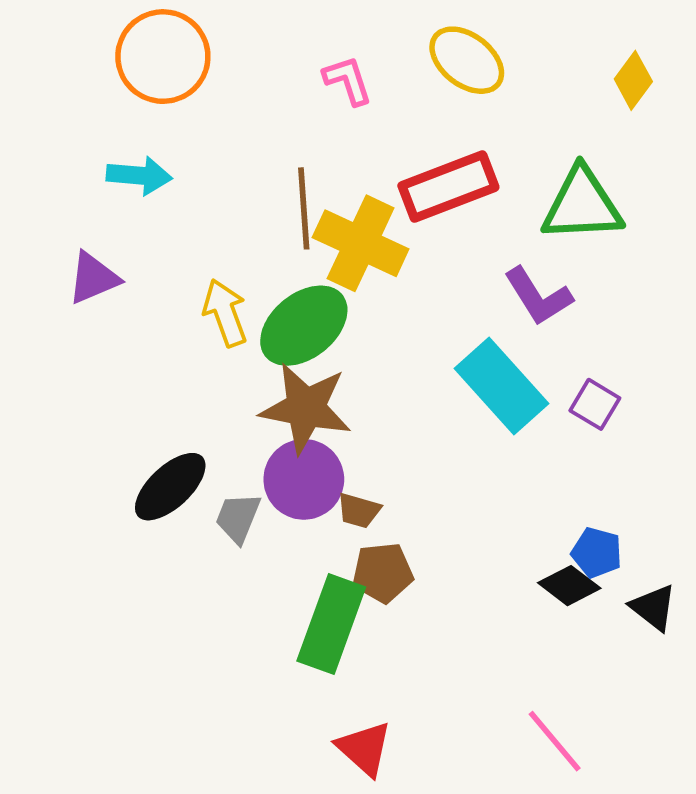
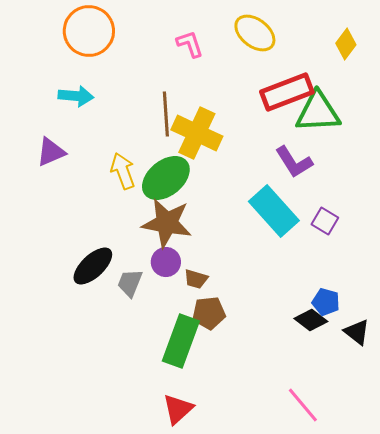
red rectangle: (448, 187) -> (287, 92), moved
purple circle: (304, 479) -> (166, 262), size x0.7
red triangle: (364, 748) -> (178, 409), moved, turned 36

